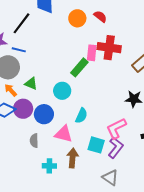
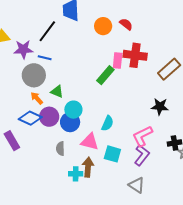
cyan circle: (62, 91) -> (73, 110), moved
cyan square: (96, 145) -> (112, 154), moved
brown arrow: (73, 158) -> (88, 167), moved

